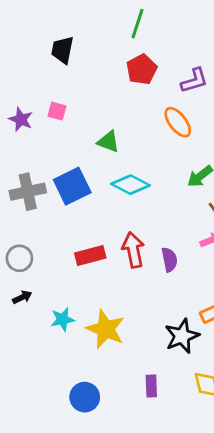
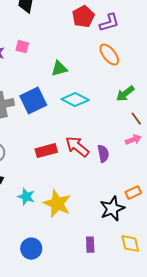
purple L-shape: (194, 81) -> (109, 23), moved
green triangle: (108, 142) -> (59, 69), turned -36
red arrow: (133, 250) -> (77, 147), turned -40
cyan star: (62, 319) -> (26, 197), turned 30
blue circle: (85, 397) -> (31, 249), moved

